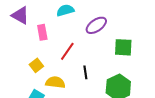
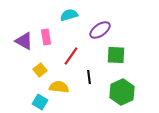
purple triangle: (20, 15) -> (24, 41), moved
green square: (123, 47) -> (116, 55), moved

